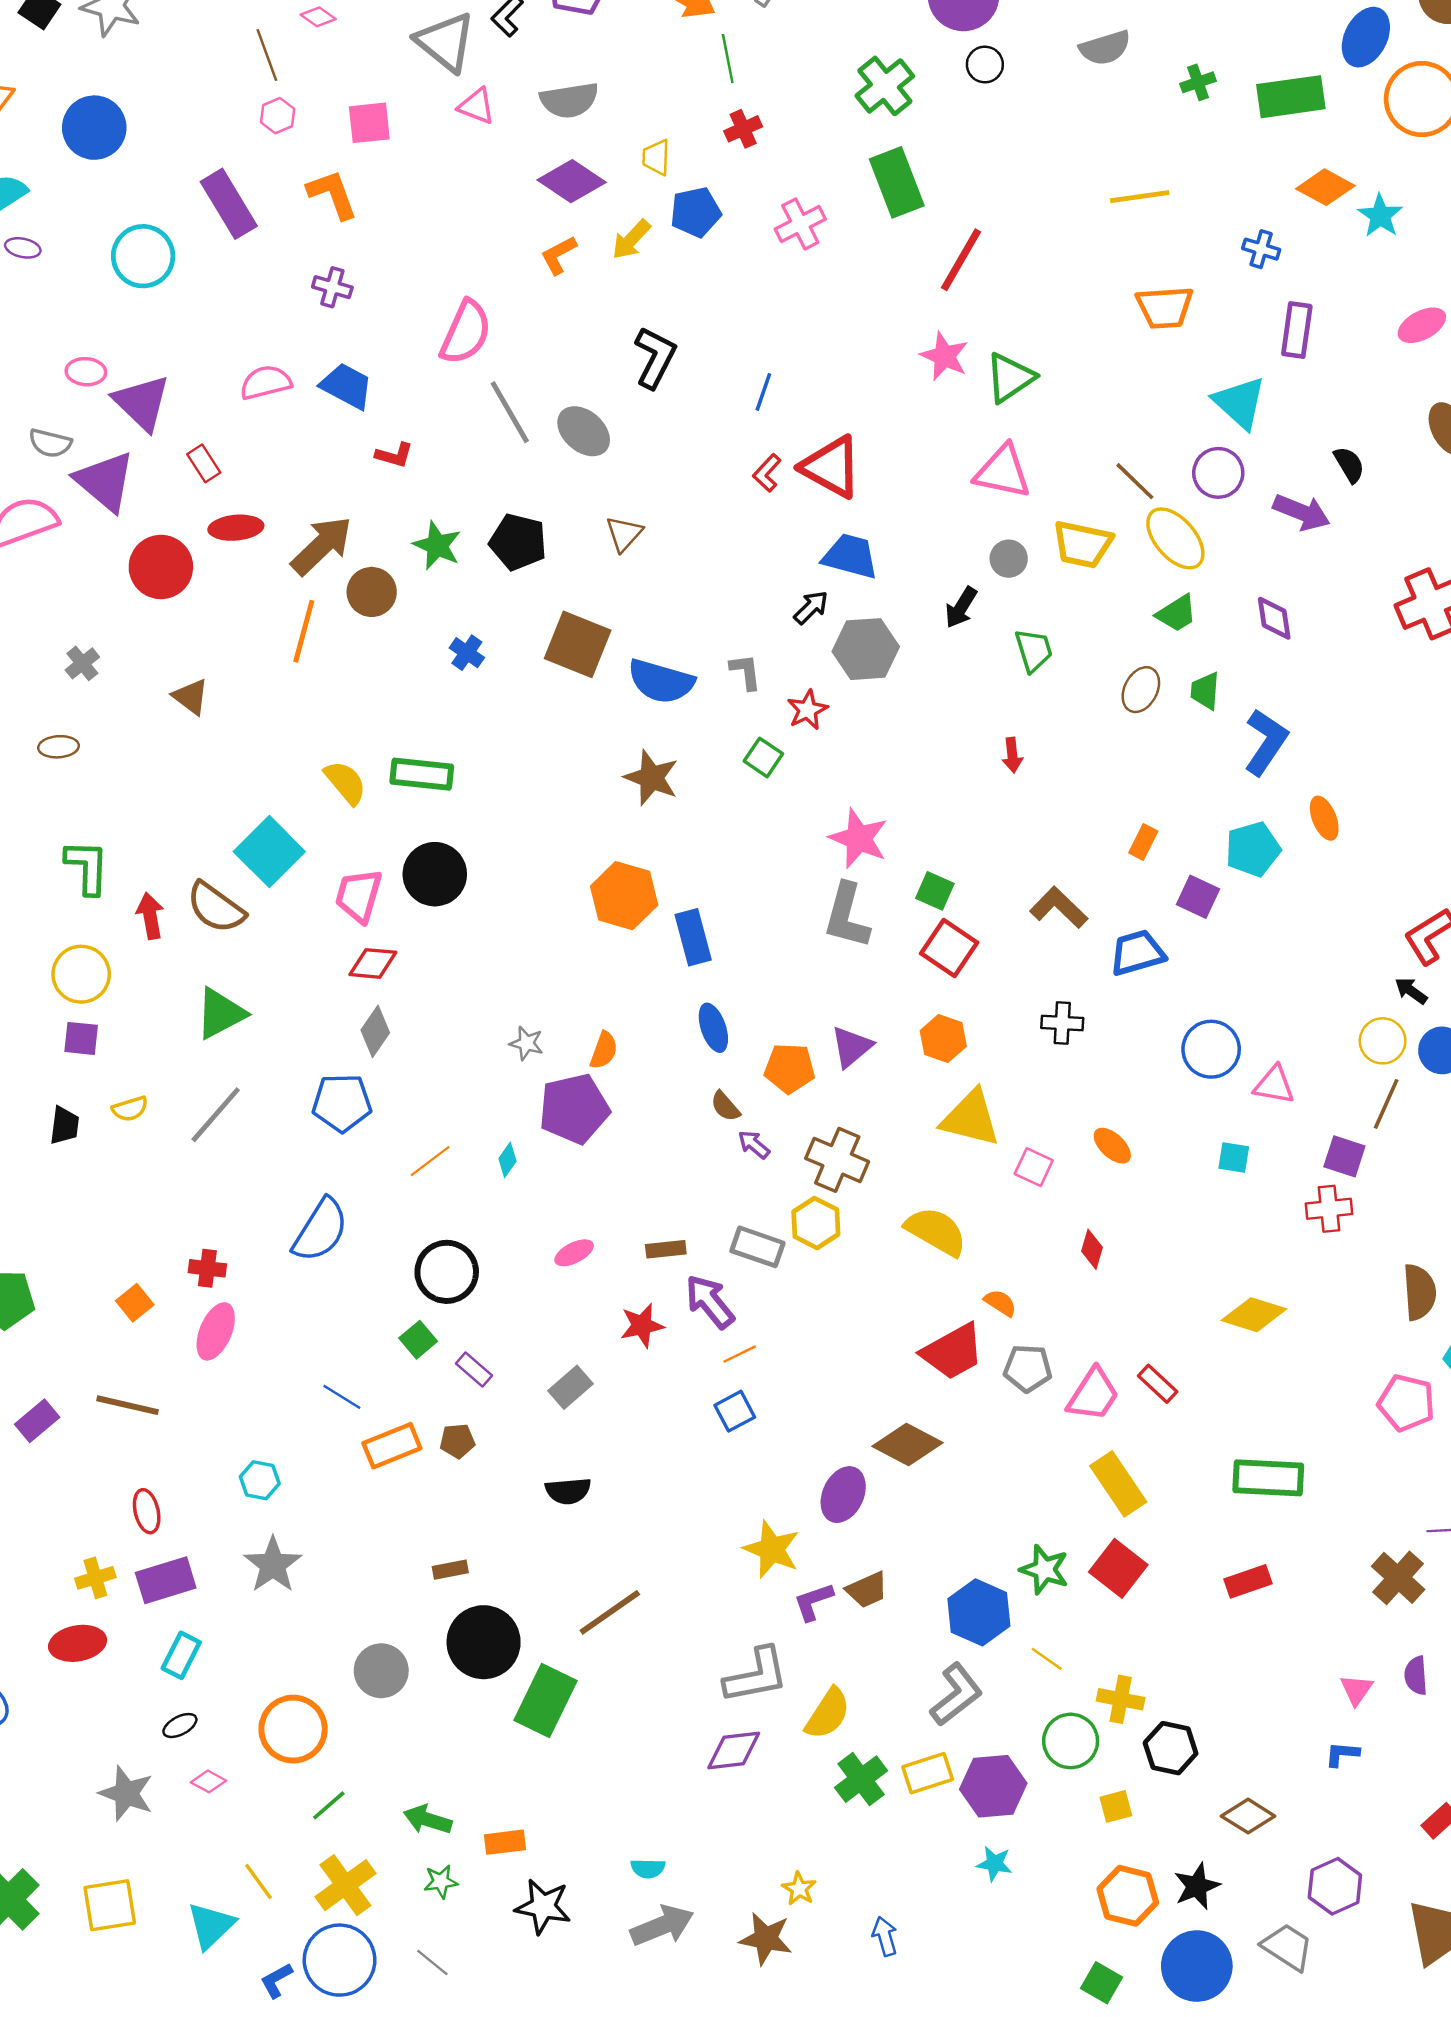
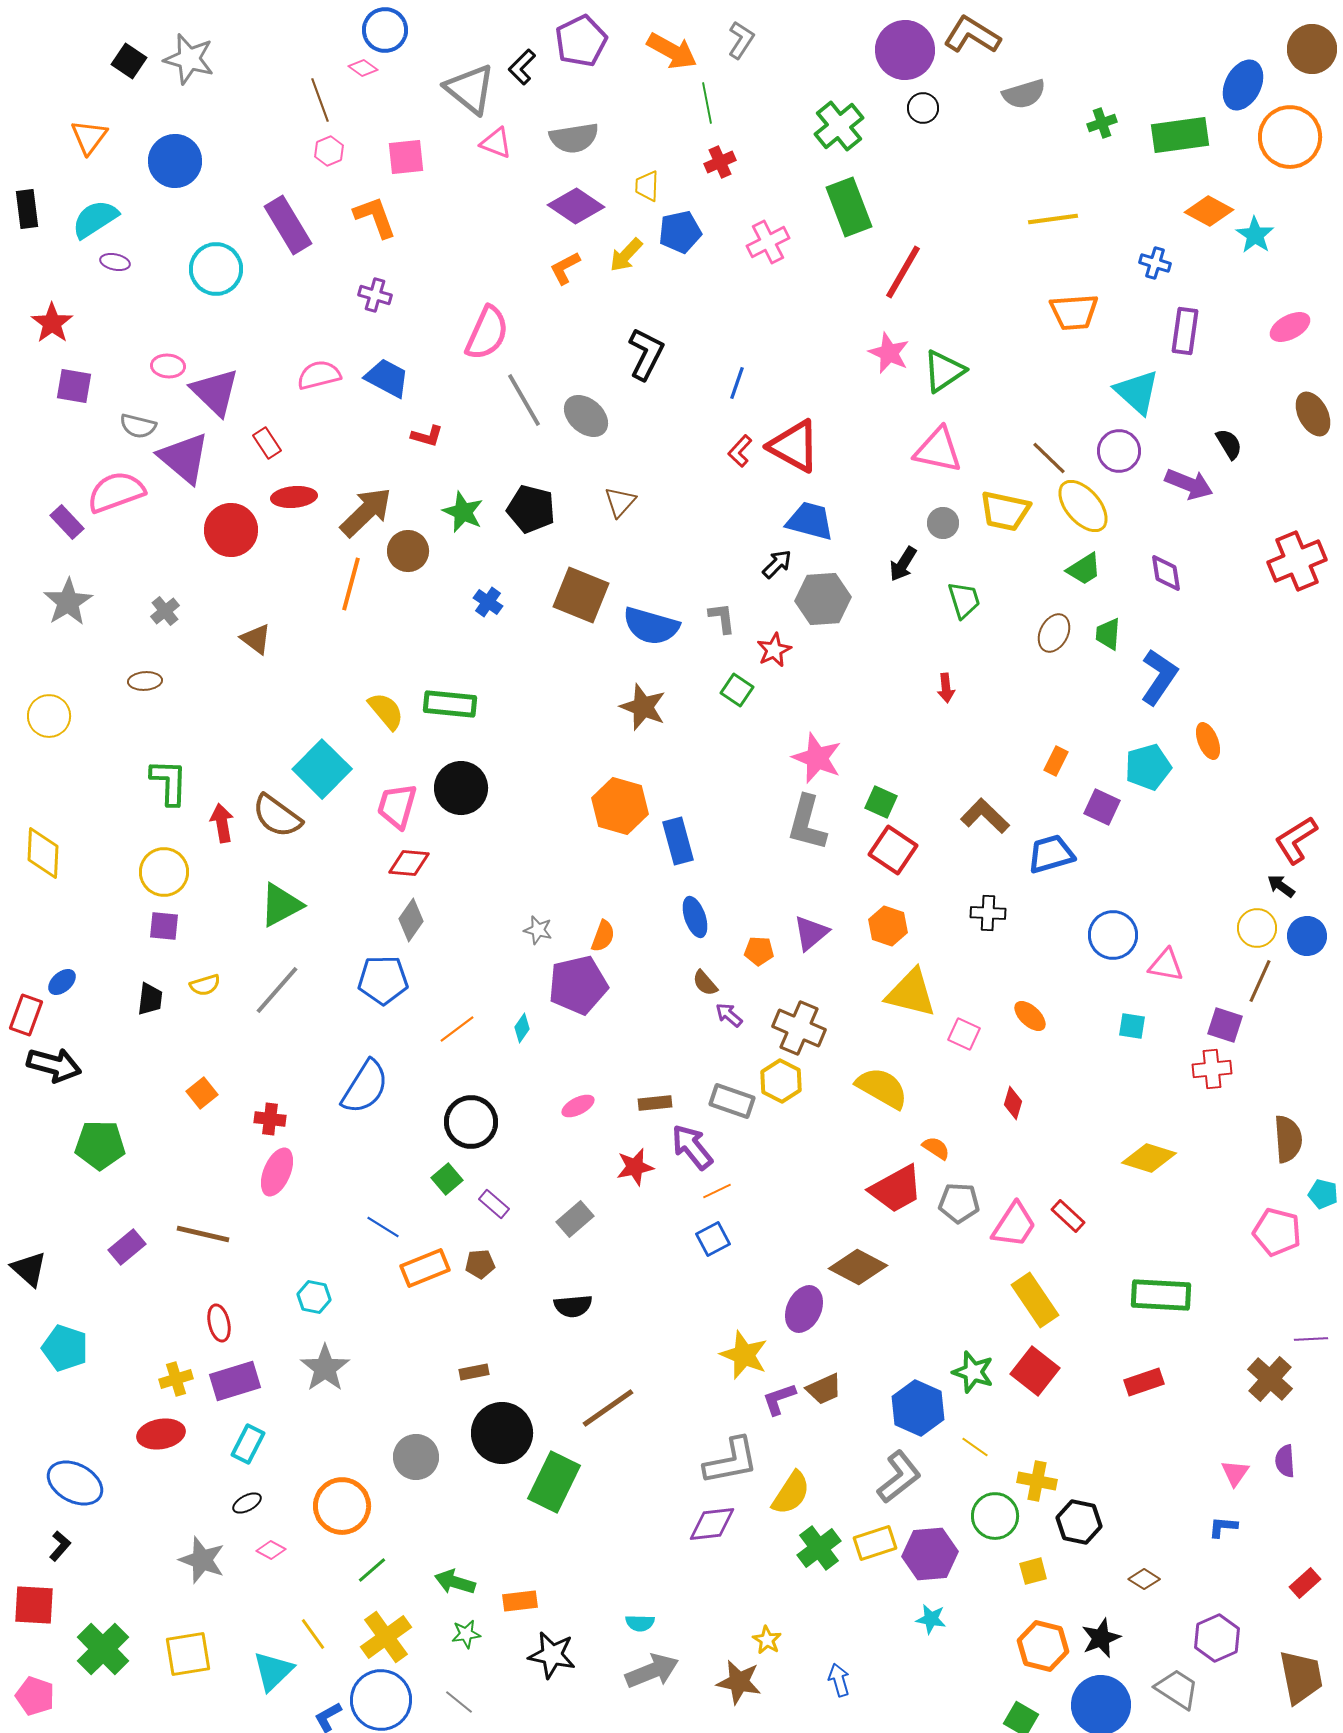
orange pentagon: (790, 1068) -> (759, 951), size x0.7
orange square: (135, 1303) -> (202, 1093), moved
brown diamond: (1248, 1816) -> (1144, 1579), size x0.7

